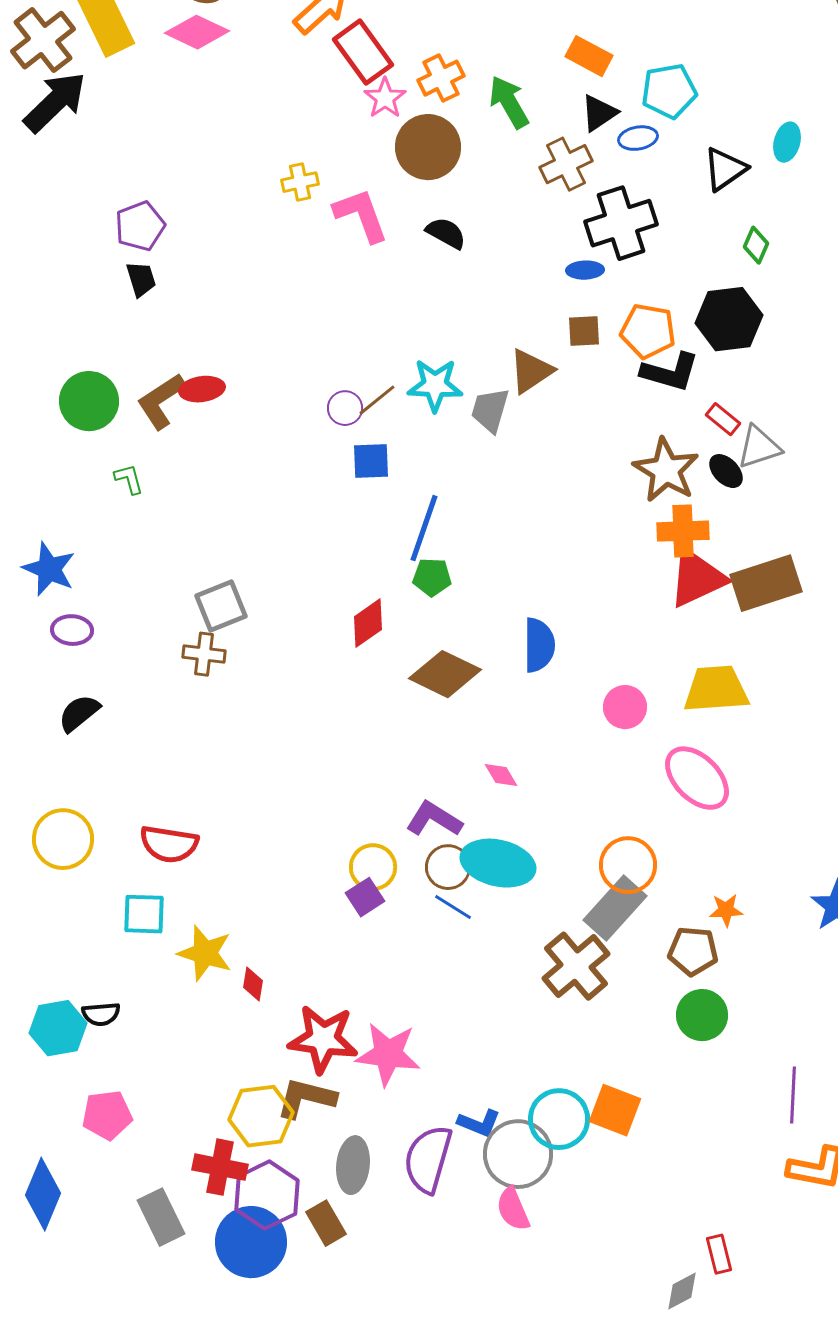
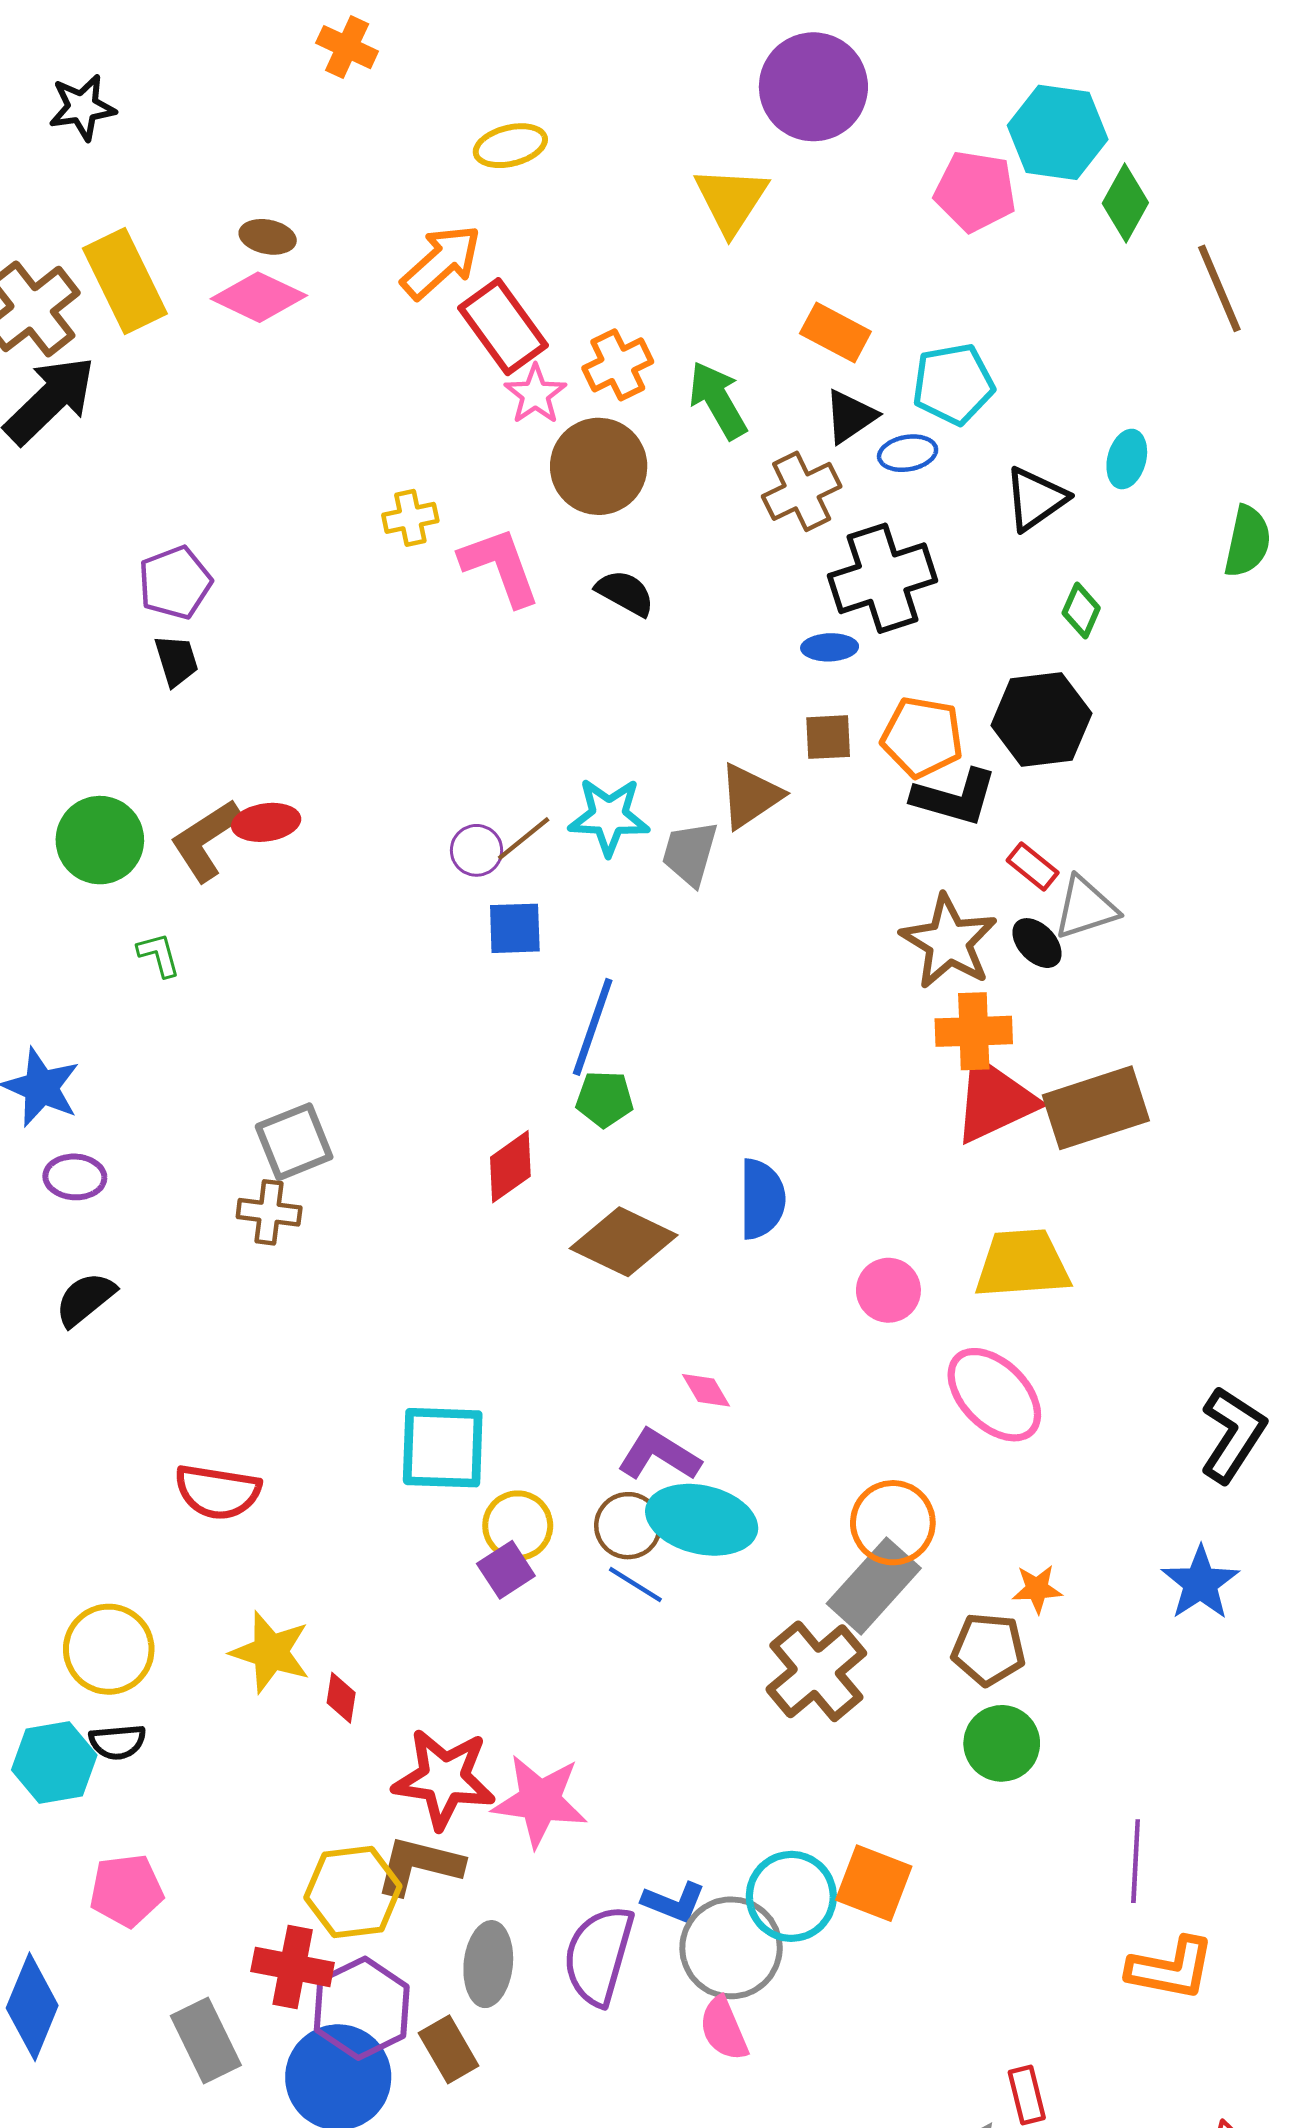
purple L-shape: (434, 819) -> (659, 1455), moved
yellow circle: (63, 839) -> (109, 1649), moved
cyan square: (144, 914) -> (443, 1448), moved, size x1.4

